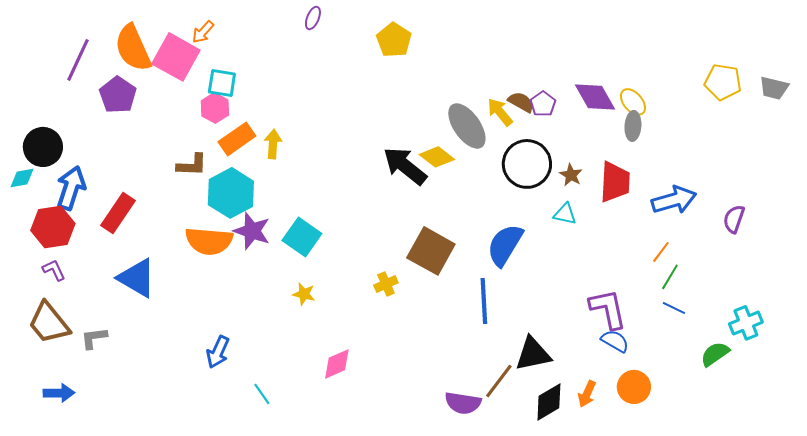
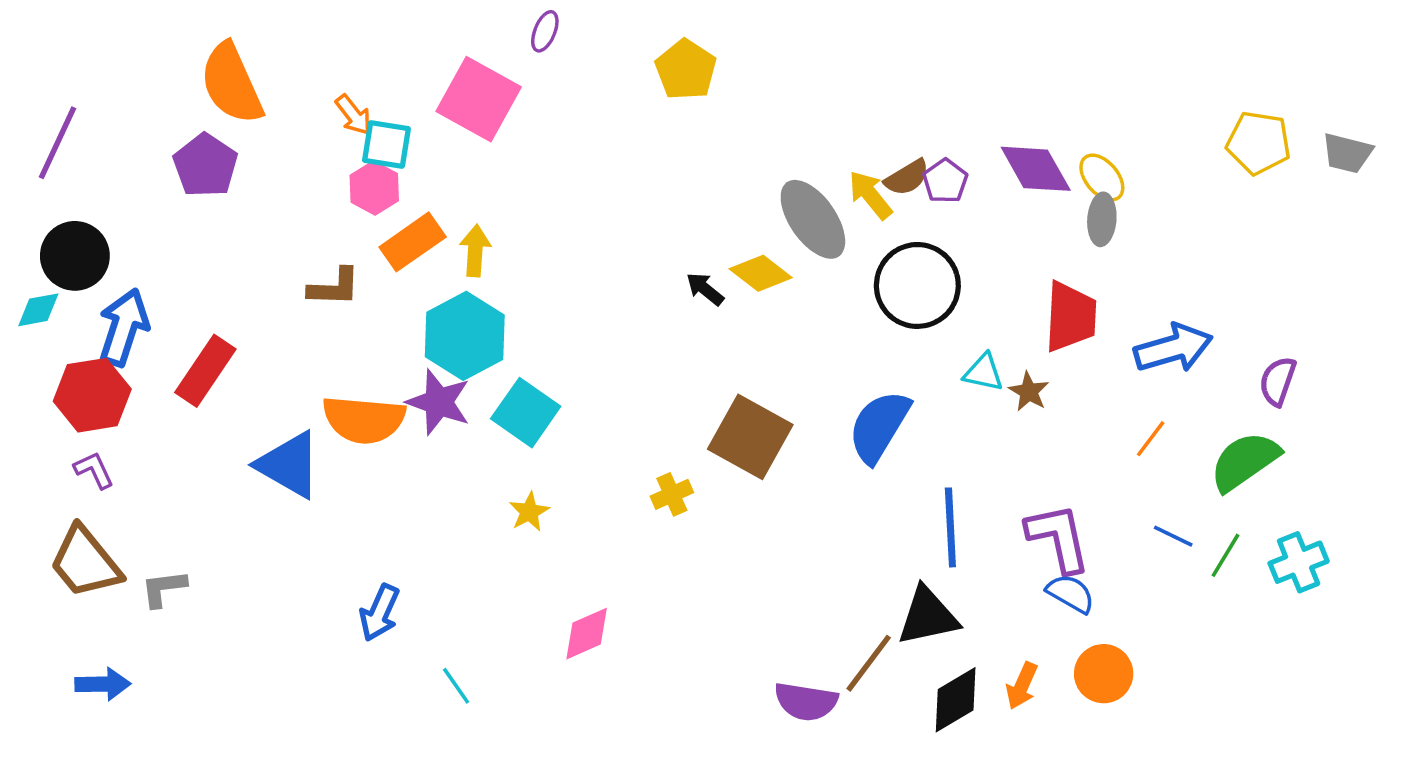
orange arrow: (203, 32) -> (353, 115), moved, turned -80
pink square: (176, 57) -> (479, 99), moved
purple line: (78, 60) -> (57, 143), moved
brown semicircle: (521, 102) -> (907, 178), turned 120
black arrow: (405, 166) -> (705, 289), size x0.5
brown star: (571, 175) -> (1029, 392), moved
cyan hexagon: (231, 193) -> (465, 336), moved
green line: (670, 277) -> (1225, 555), moved
blue triangle: (137, 278) -> (289, 465), moved
yellow star: (304, 294) -> (529, 512), turned 30
blue line: (484, 301) -> (950, 527), moved
green semicircle: (715, 354) -> (1245, 461), moved, size x1.4

